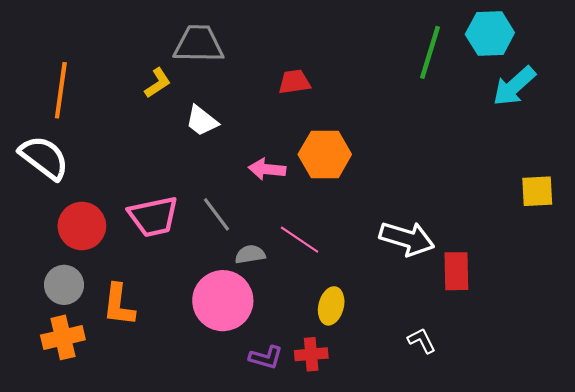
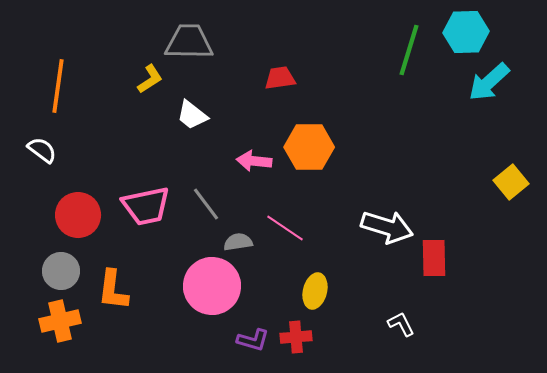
white semicircle: (44, 158) -> (42, 150), size x0.6
yellow square: (537, 191) -> (511, 182), turned -36

